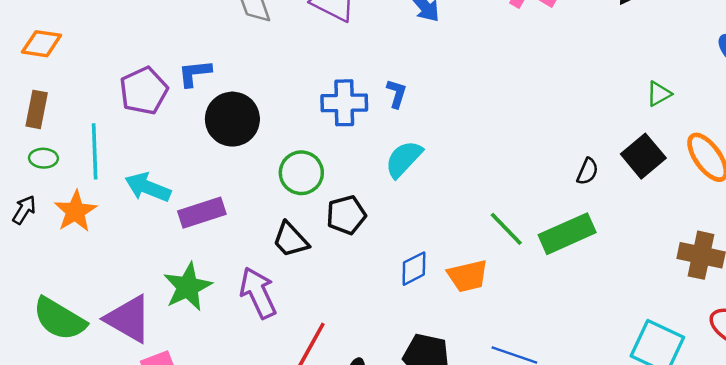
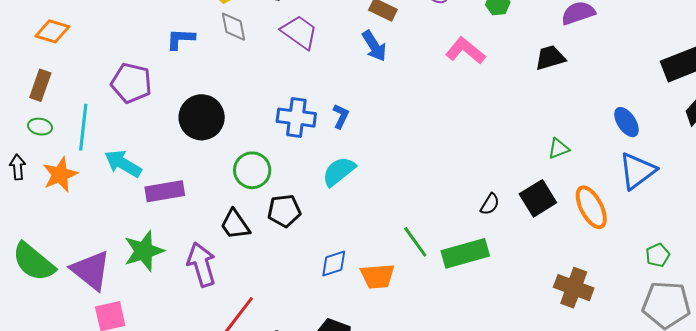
blue L-shape: (195, 73) -> (180, 39), moved
purple pentagon: (144, 91) -> (131, 83), turned 30
black arrow: (24, 210) -> (18, 167), turned -45

